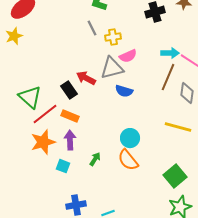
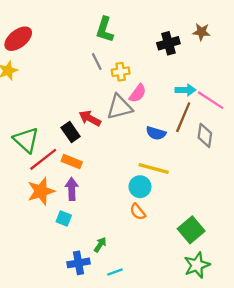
pink semicircle: (128, 56) -> (138, 93), turned -30
blue semicircle: (124, 91) -> (156, 133), moved
yellow line: (178, 127) -> (154, 168), moved
green arrow: (95, 159) -> (100, 245), moved
orange semicircle: (128, 160) -> (138, 212), size x0.7

